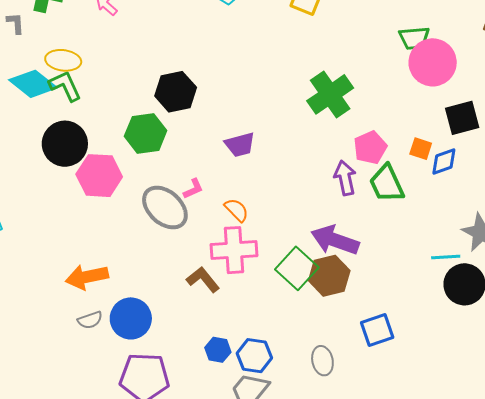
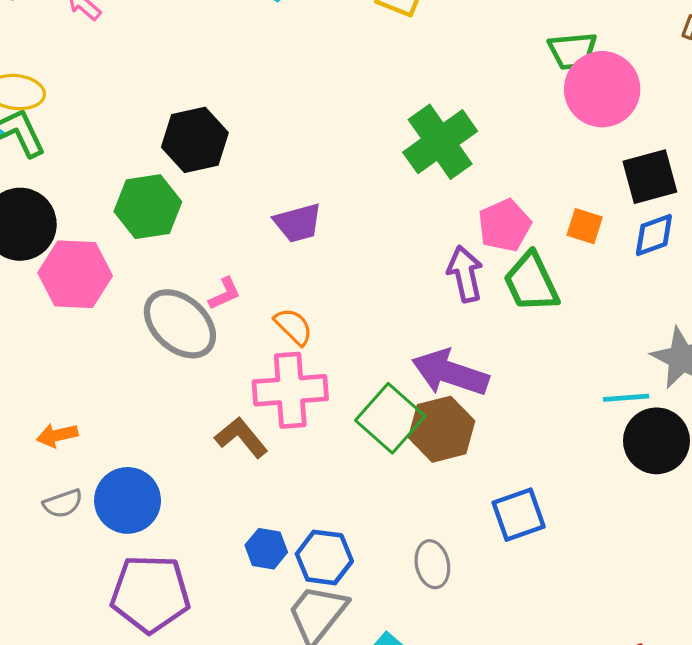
blue diamond: (444, 162) -> (654, 235), moved
orange arrow: (87, 277) -> (57, 435), size x0.6

